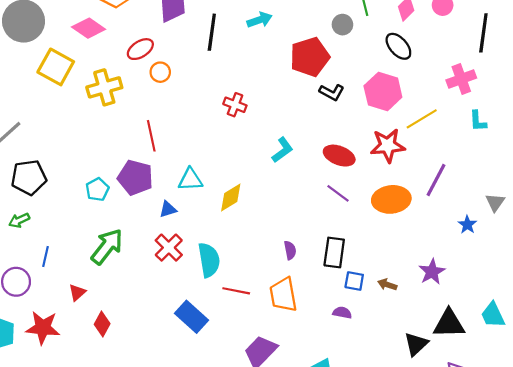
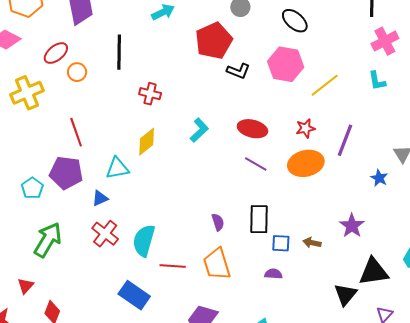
black line: (212, 32) -> (119, 52), moved
pink cross: (461, 79) -> (385, 41), moved
red star: (388, 146) -> (306, 128), moved, size x0.6
yellow diamond: (231, 197) -> (147, 142), moved
cyan semicircle: (209, 260) -> (144, 241), turned -148

